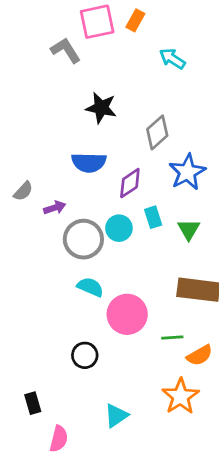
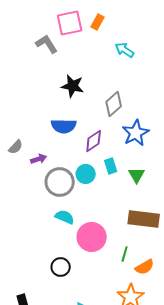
green line: (172, 338) -> (125, 254), turned -70

